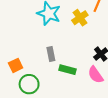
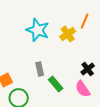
green rectangle: (67, 70) -> (56, 84), turned 35

